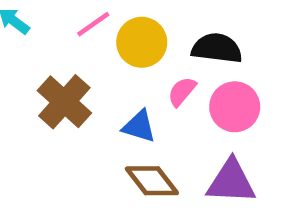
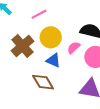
yellow circle: (142, 42) -> (51, 37), moved
brown diamond: (152, 181) -> (43, 82), moved

